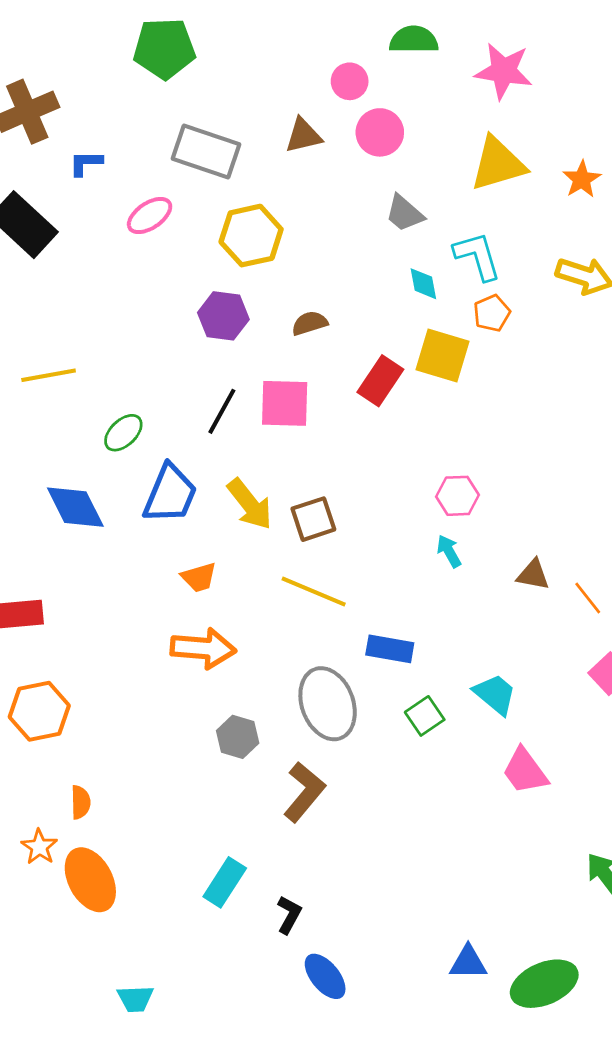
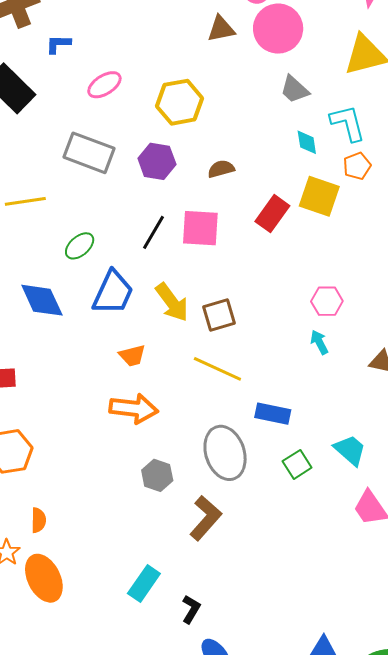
pink circle: (380, 132) -> (278, 29), size x1.4
gray rectangle: (206, 151) -> (89, 153), moved

